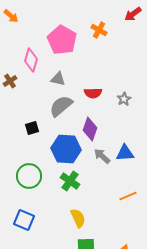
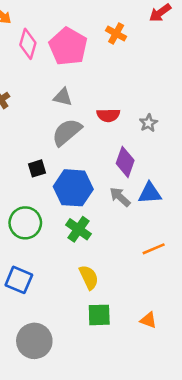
pink diamond: (31, 60) -> (28, 44), moved
black square: (32, 128) -> (37, 168), moved
purple diamond: (90, 129) -> (125, 162), moved

